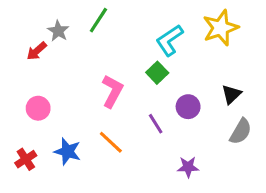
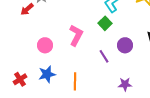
pink circle: (38, 108) -> (45, 45), moved
orange line: (111, 142) -> (75, 81), moved, turned 48
blue star: (68, 151) -> (47, 74), turned -30

